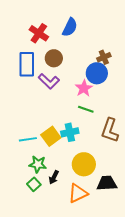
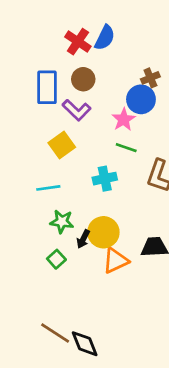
red cross: (39, 33) -> (78, 42), moved
yellow square: (51, 136) -> (62, 145), moved
yellow circle: (84, 164) -> (103, 232), moved
green square: (34, 184) -> (56, 259), moved

